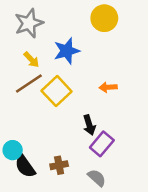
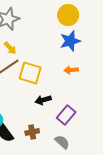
blue star: (67, 51) -> (70, 41), moved
yellow square: (57, 91) -> (30, 73), turned -30
black arrow: (89, 125) -> (43, 100), moved, turned 91

